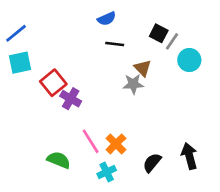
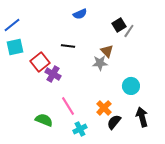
black square: (159, 33) -> (119, 25), turned 32
black line: (115, 44) -> (68, 46), moved
cyan circle: (189, 60) -> (131, 86), moved
orange cross: (116, 144) -> (104, 108), moved

